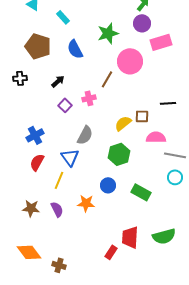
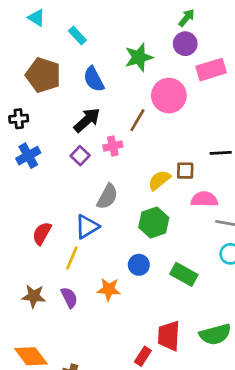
black arrow: (58, 81) -> (87, 120), moved, size x1.5
blue cross: (35, 135) -> (28, 156), moved
blue triangle: (70, 157) -> (87, 227), turned 36

